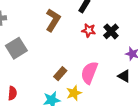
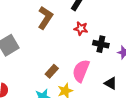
black cross: (111, 31) -> (101, 44), moved, turned -35
black triangle: (124, 76) -> (111, 83), moved

